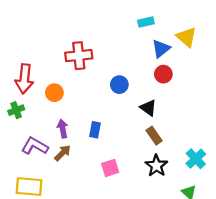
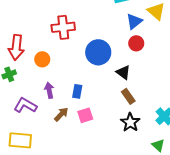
blue circle: (119, 85) -> (98, 52), size x1.6
brown arrow: (63, 153) -> (61, 114), moved
pink square: (110, 168) -> (85, 115), moved

